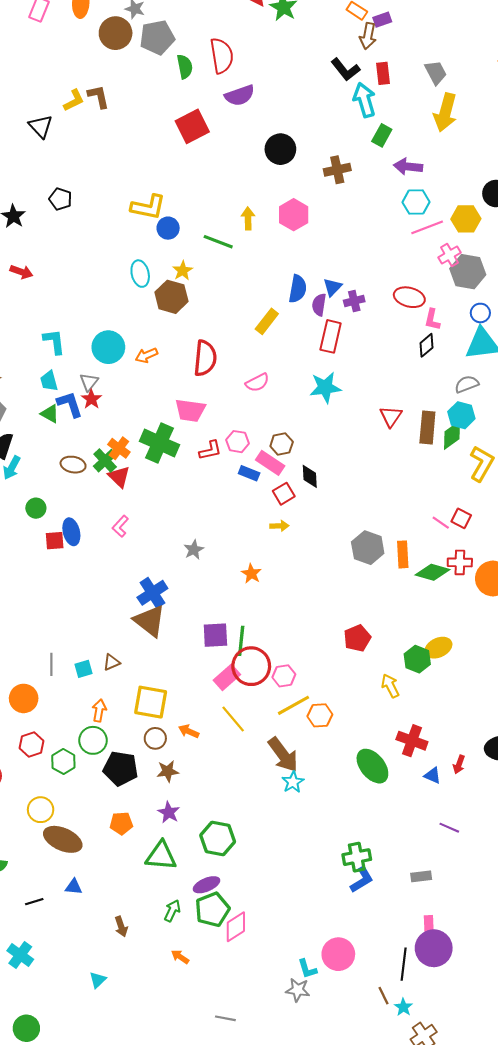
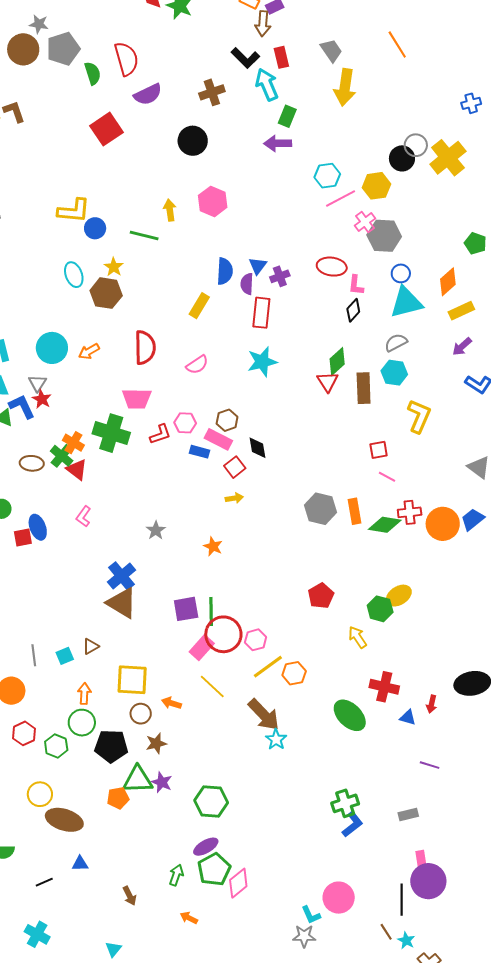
purple arrow: (408, 167) -> (278, 143), moved
brown cross: (337, 170) -> (212, 92), moved
green diamond: (452, 435) -> (337, 361), moved
red square: (461, 518) -> (379, 450), moved, turned -30
green triangle: (161, 856) -> (138, 780), moved

